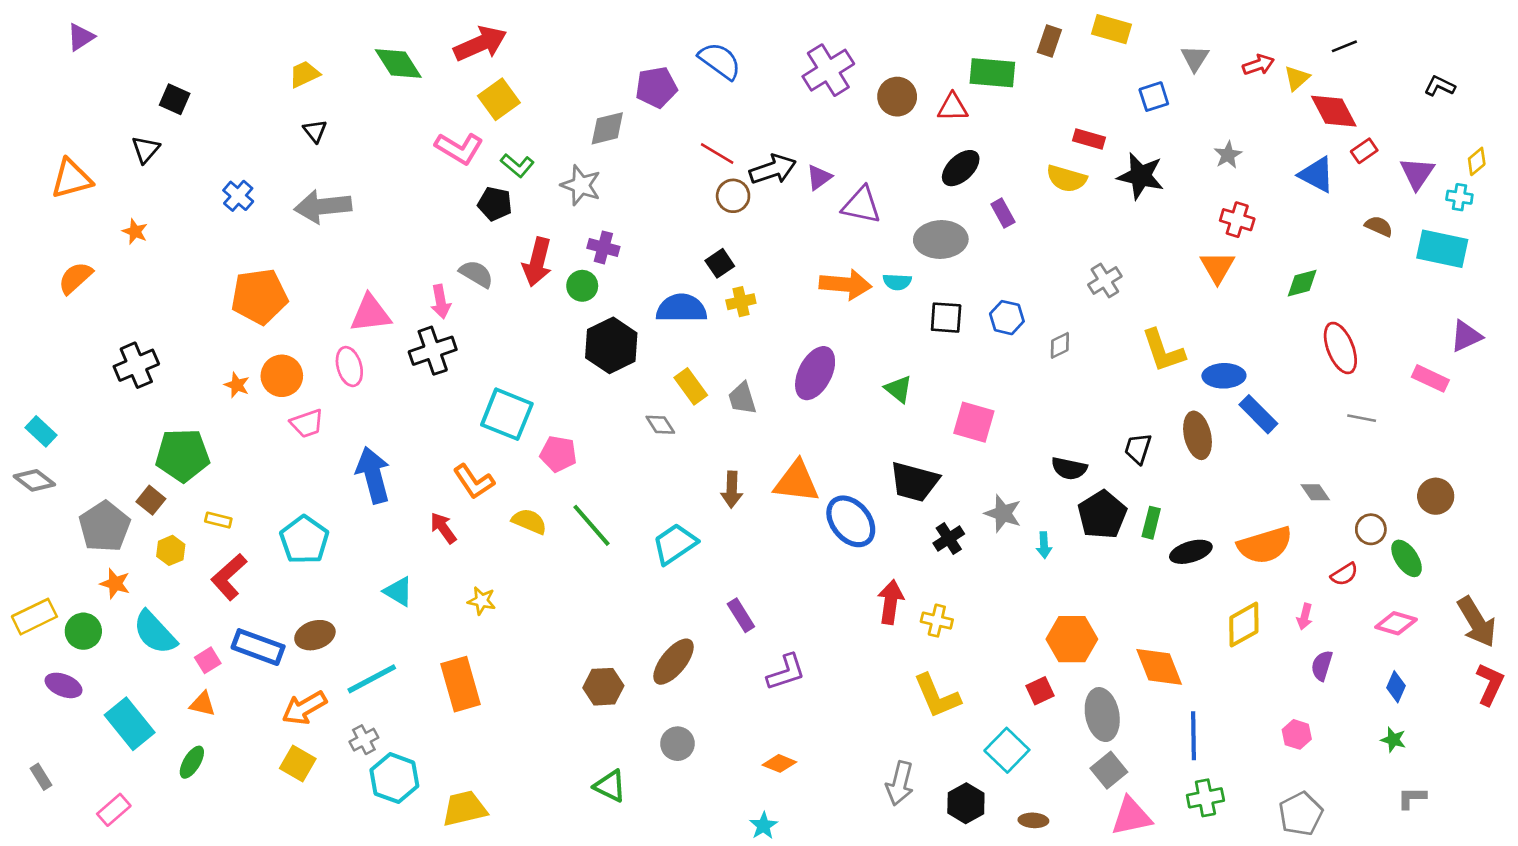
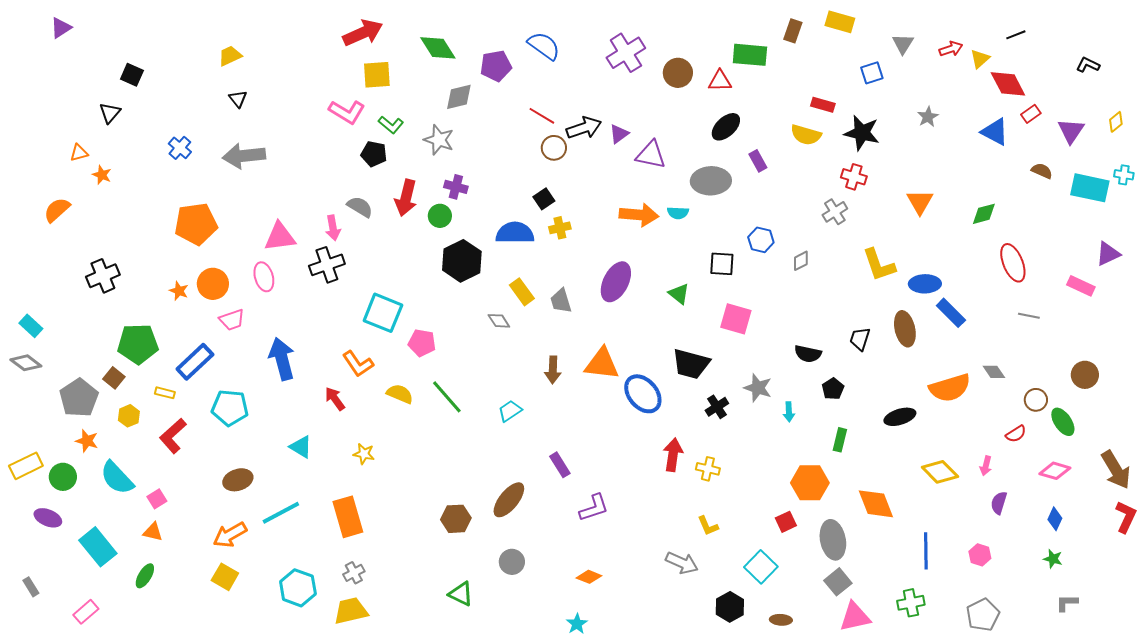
green diamond: (398, 64) -> (438, 48), moved
yellow square: (499, 99) -> (377, 75), turned 32
orange triangle: (71, 179) -> (79, 153), moved, size x0.6
cyan cross: (1459, 197) -> (1124, 175), moved
red cross: (1237, 220) -> (854, 177), moved
black square: (946, 318) -> (722, 264), moved
black pentagon: (1102, 515) -> (833, 389), size x0.6
green rectangle: (1151, 523) -> (840, 440), moved
cyan pentagon: (304, 540) -> (230, 408), turned -30
cyan trapezoid: (675, 544) -> (510, 411), size x0.7
orange semicircle: (1265, 545) -> (950, 388), moved
yellow diamond: (1244, 625) -> (940, 472), turned 75
blue rectangle: (258, 647) -> (195, 362), moved, turned -63
yellow L-shape: (937, 696) -> (708, 526), size x0.6
blue line: (1194, 736) -> (926, 551), moved
gray cross: (364, 740) -> (354, 573), moved
gray arrow: (900, 783) -> (682, 563), moved, turned -80

